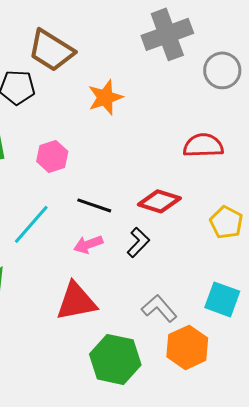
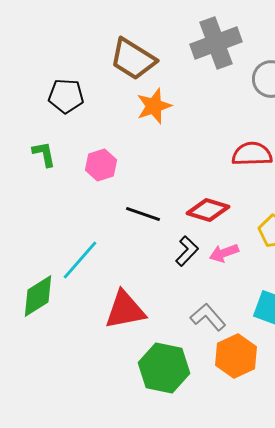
brown trapezoid: (51, 50) -> (133, 59), moved
cyan line: (31, 224) -> (80, 260), moved
pink arrow: (88, 244) -> (224, 253), moved

